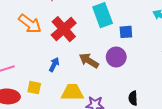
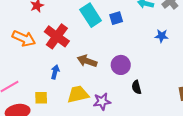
blue square: (126, 32) -> (116, 18), moved
purple circle: (116, 57) -> (121, 65), moved

